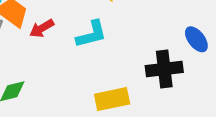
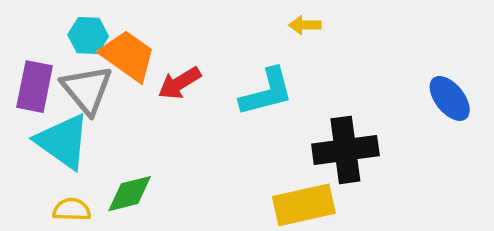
black cross: (164, 69) -> (345, 150), moved

